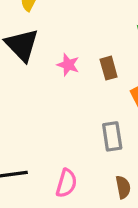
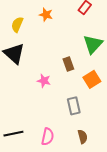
pink star: (68, 65) -> (44, 81), moved

